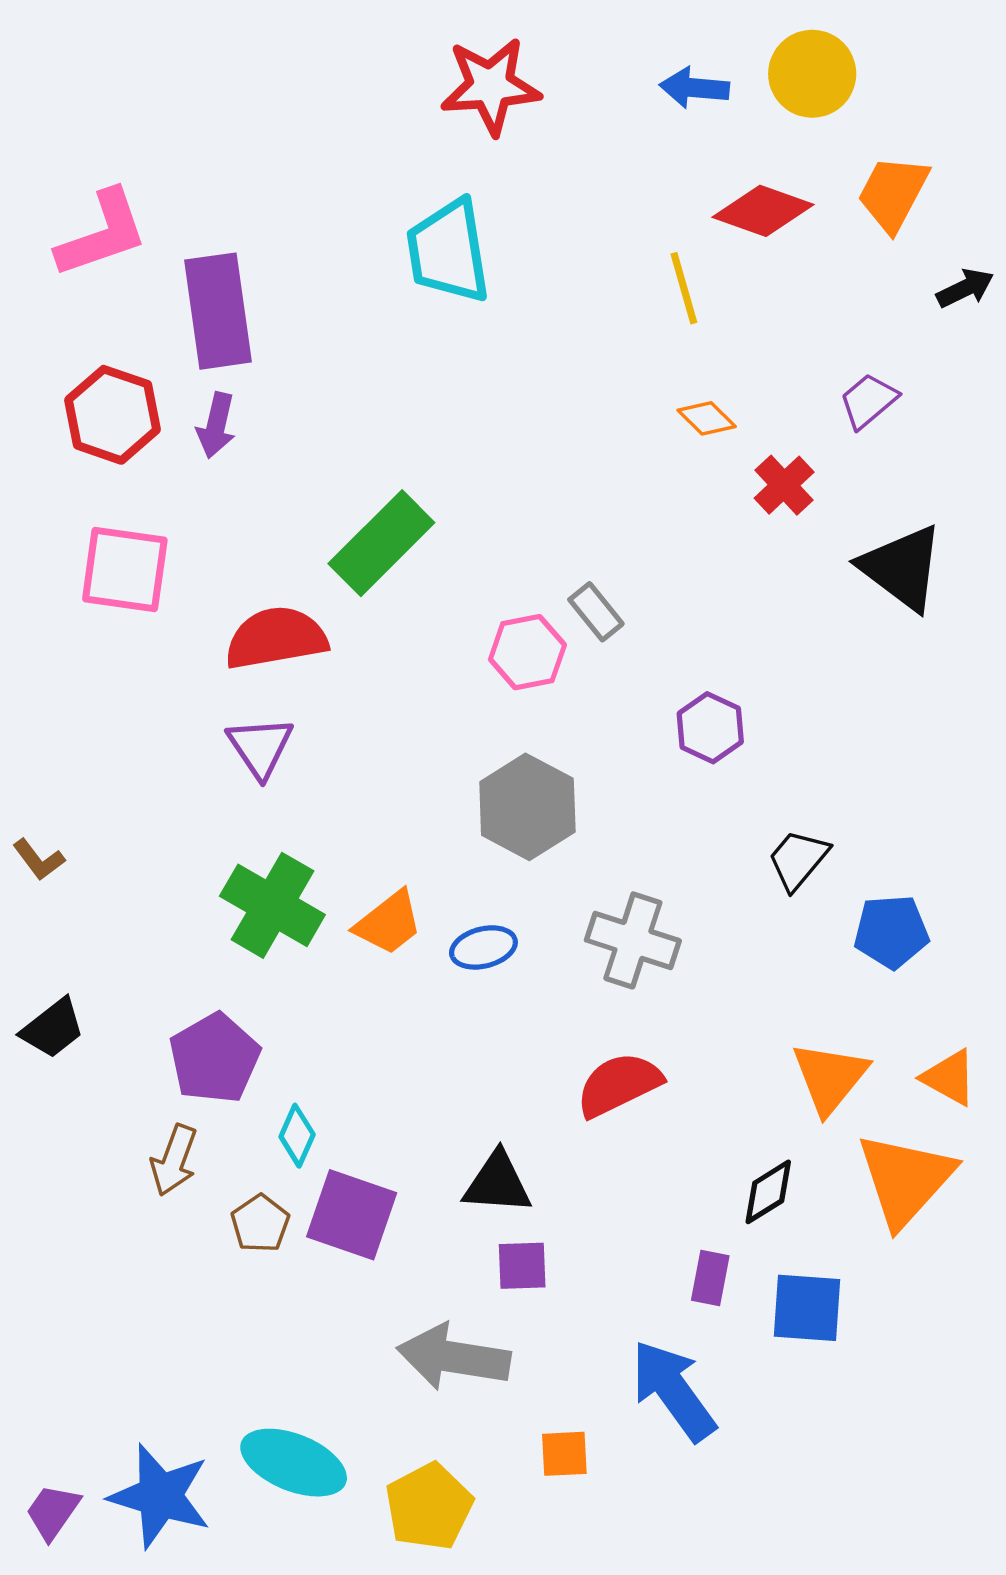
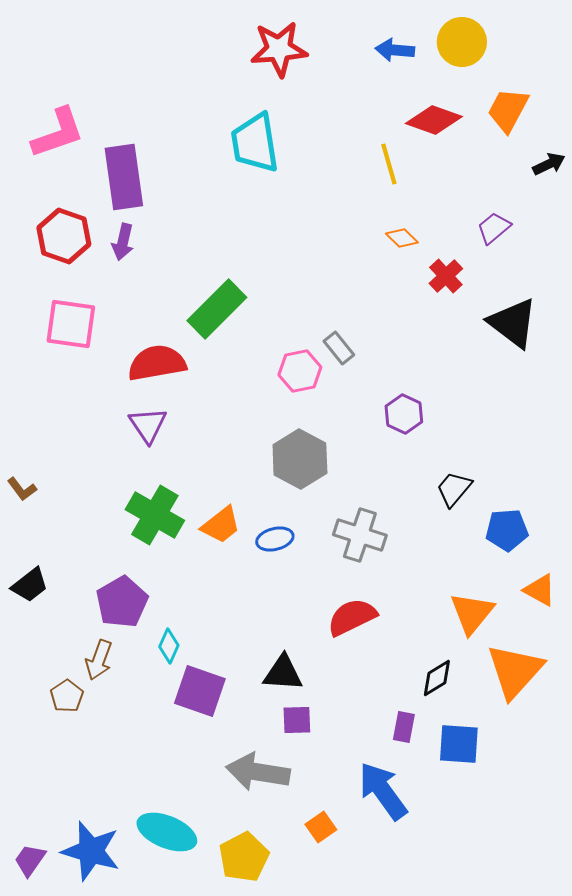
orange triangle: (949, 1078) -> (540, 590), moved
brown pentagon: (260, 1223) -> (67, 696), moved
orange square: (564, 1454) -> (321, 827), turned -32

